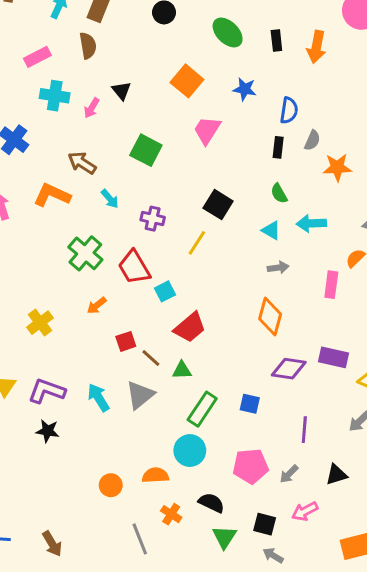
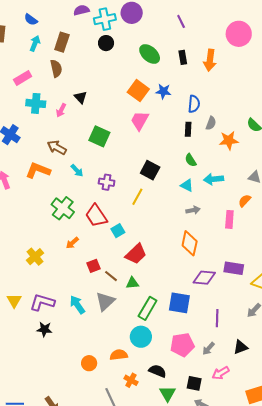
orange square: (187, 81) -> (138, 91), moved
blue square: (250, 404) -> (179, 303), size x1.6

